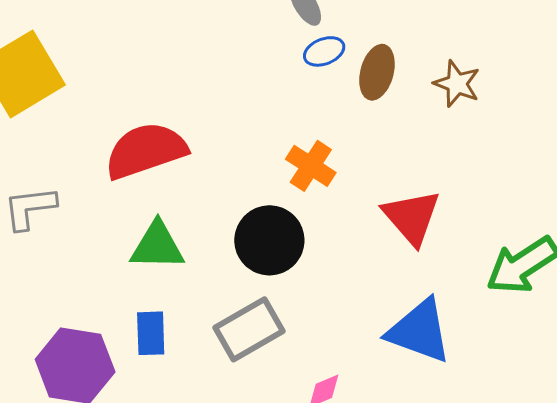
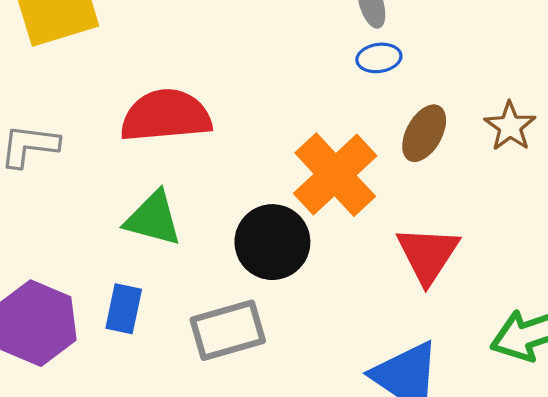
brown ellipse: (377, 72) -> (424, 133), moved
orange cross: (311, 166) -> (335, 175), size x1.6

